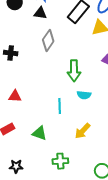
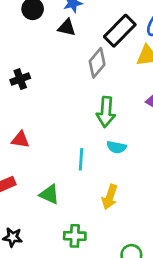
gray diamond: (48, 40) -> (97, 63), moved
black cross: (11, 53) -> (20, 79), turned -32
yellow arrow: (83, 131) -> (110, 197), turned -30

